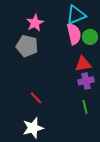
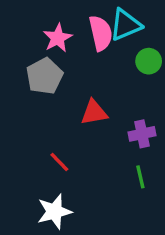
pink semicircle: (74, 34) -> (101, 33), moved
gray pentagon: (27, 46) -> (44, 76), turned 30
red triangle: (83, 64) -> (94, 112), moved

